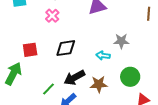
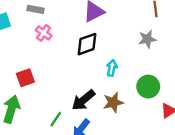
gray star: (121, 41) -> (147, 39), moved
black diamond: (66, 48) -> (87, 44), moved
cyan arrow: (103, 56) -> (112, 68), turned 104

